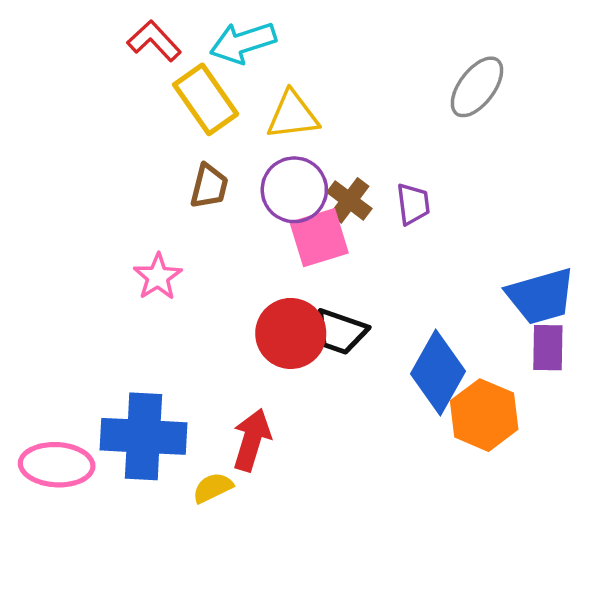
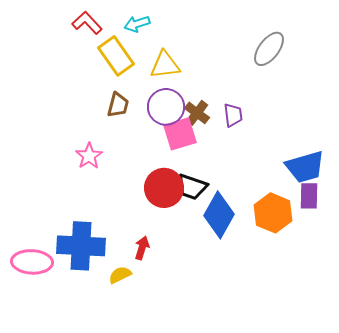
cyan arrow: (243, 43) -> (137, 24), size x0.7
blue diamond: (438, 372) -> (219, 215), moved
orange hexagon: (484, 415) -> (273, 213), moved
red arrow: (252, 440) -> (142, 248), size x0.7

